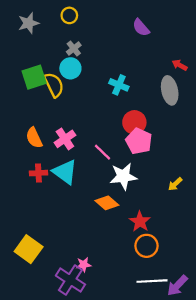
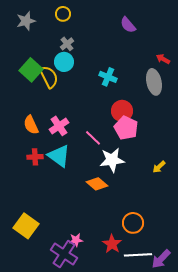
green square: (34, 77) -> (31, 70), turned -30
red star: (140, 222) -> (112, 244), moved

